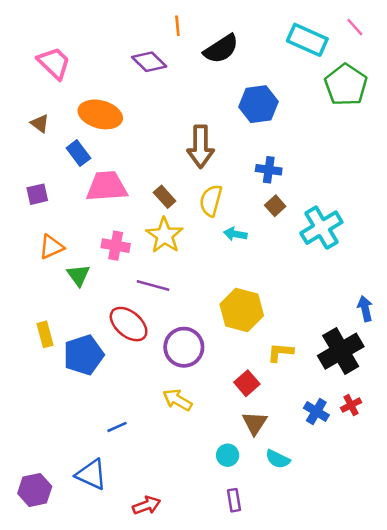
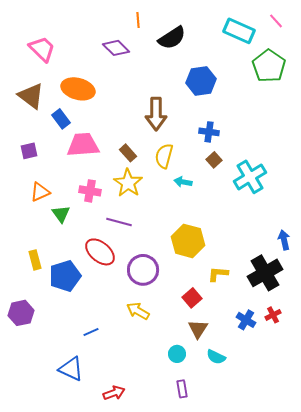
brown triangle: (40, 123) -> (31, 96), size x1.8
purple hexagon: (35, 490) -> (21, 313), moved

